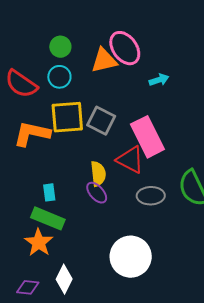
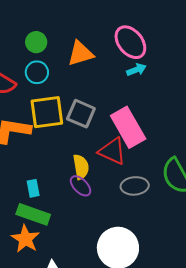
pink ellipse: (125, 48) -> (130, 42), moved

